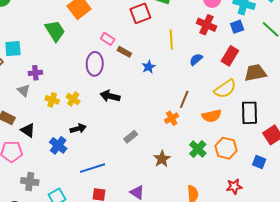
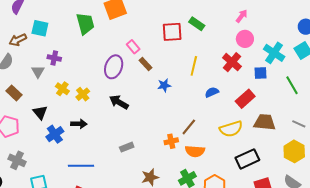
black rectangle: (250, 113) -> (247, 159), turned 50
orange semicircle: (212, 116) -> (195, 151), moved
black triangle: (28, 130) -> (40, 112), moved

